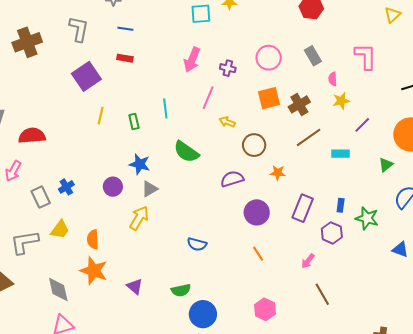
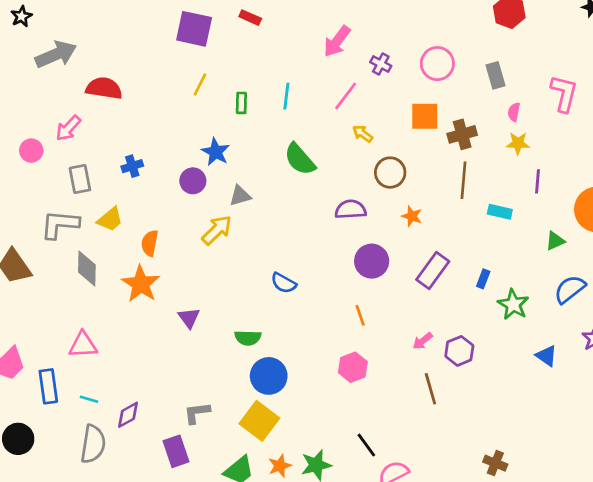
purple square: (86, 76) -> (194, 29), turned 32
purple line: (362, 125) -> (537, 181), turned -54
brown line: (309, 137) -> (464, 180), turned -64
blue star: (140, 164) -> (216, 152), moved
gray rectangle: (41, 197) -> (80, 179), moved
purple hexagon: (332, 233) -> (459, 351), moved
gray diamond: (58, 289) -> (87, 269), moved
pink hexagon: (265, 309) -> (353, 367), moved

